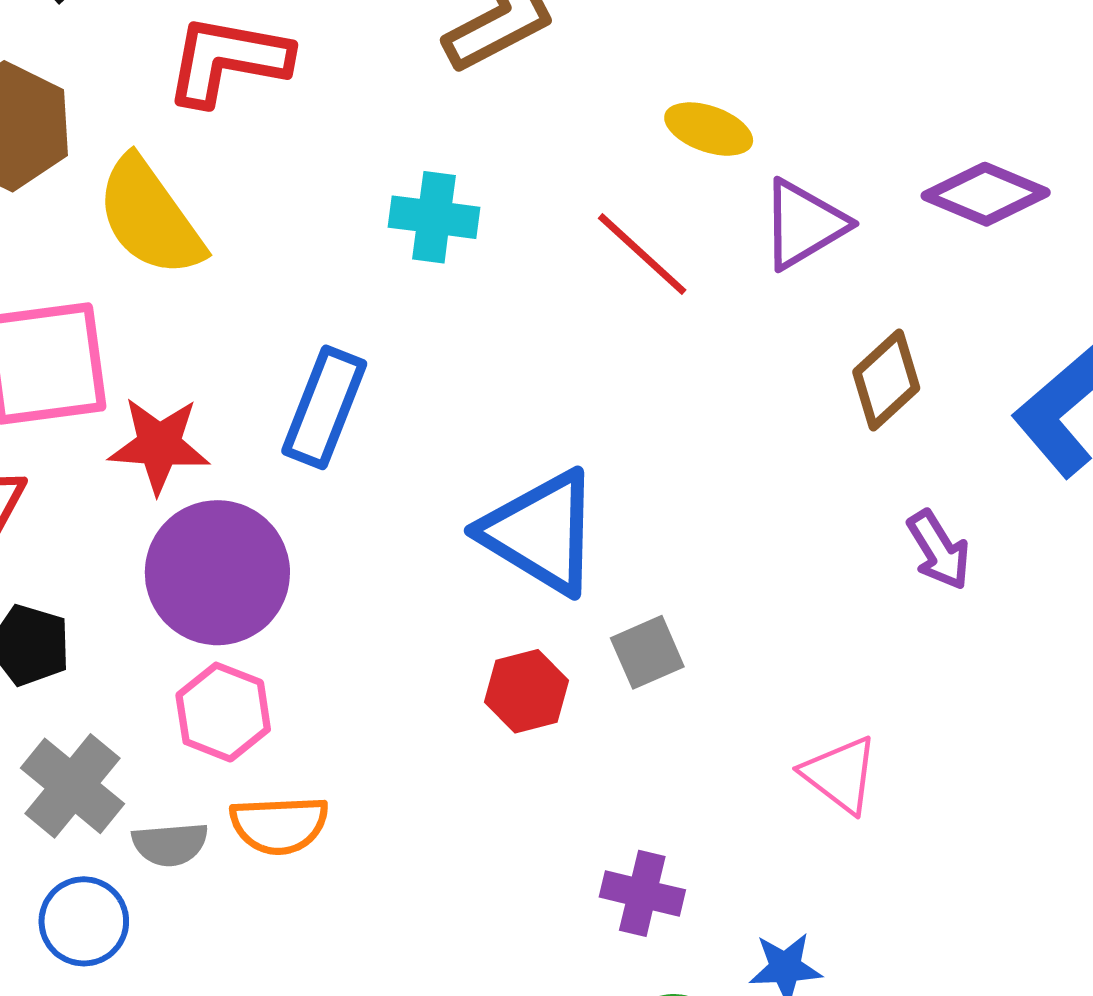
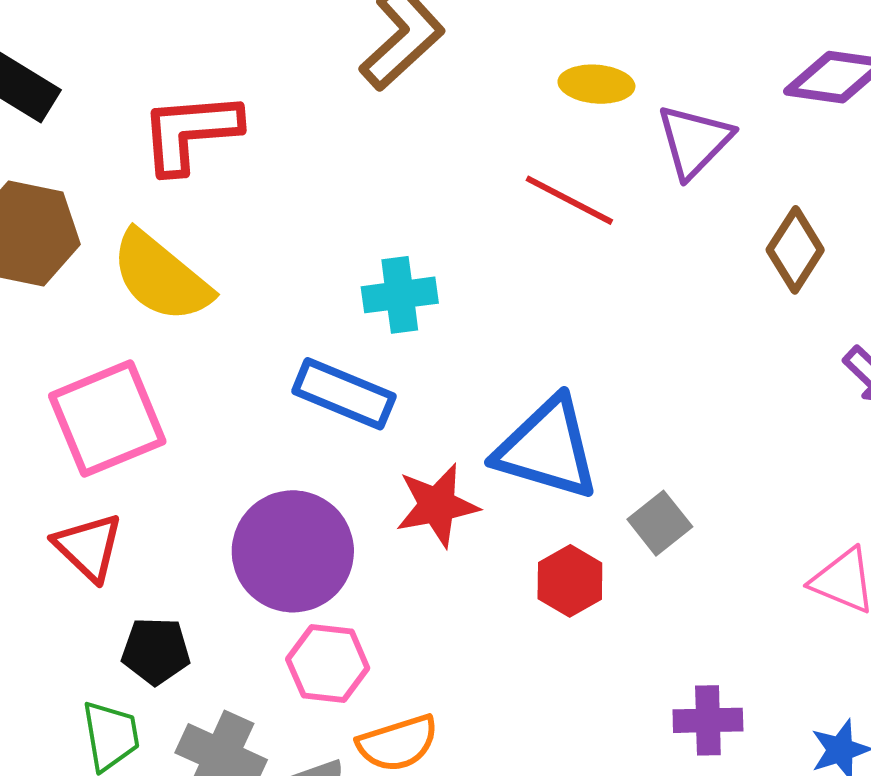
cyan cross: (434, 217) -> (400, 295), moved
blue rectangle: (324, 407) -> (344, 394), turned -74
red star: (159, 445) -> (437, 505), moved

